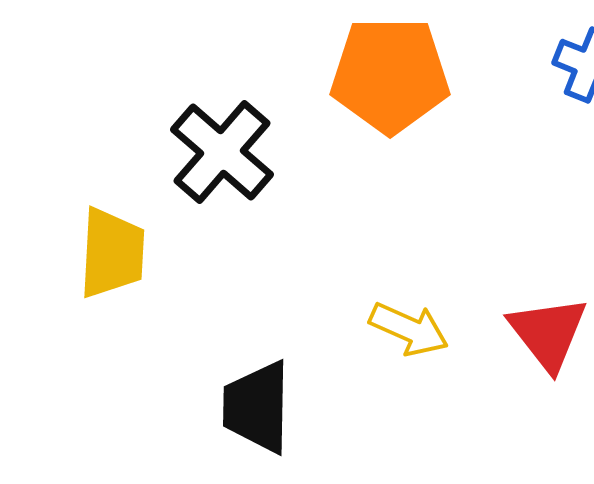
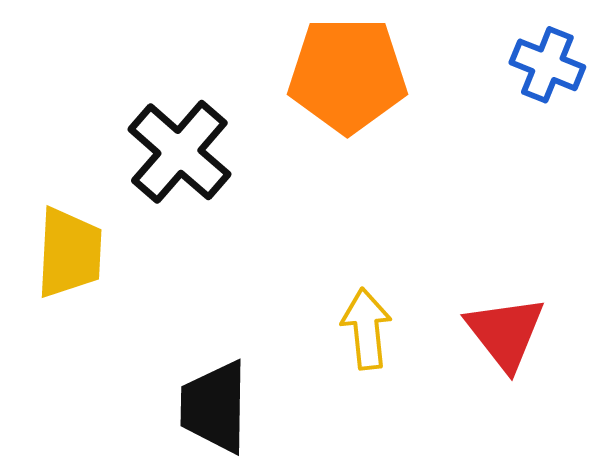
yellow arrow: (409, 329) -> (366, 329), turned -120

